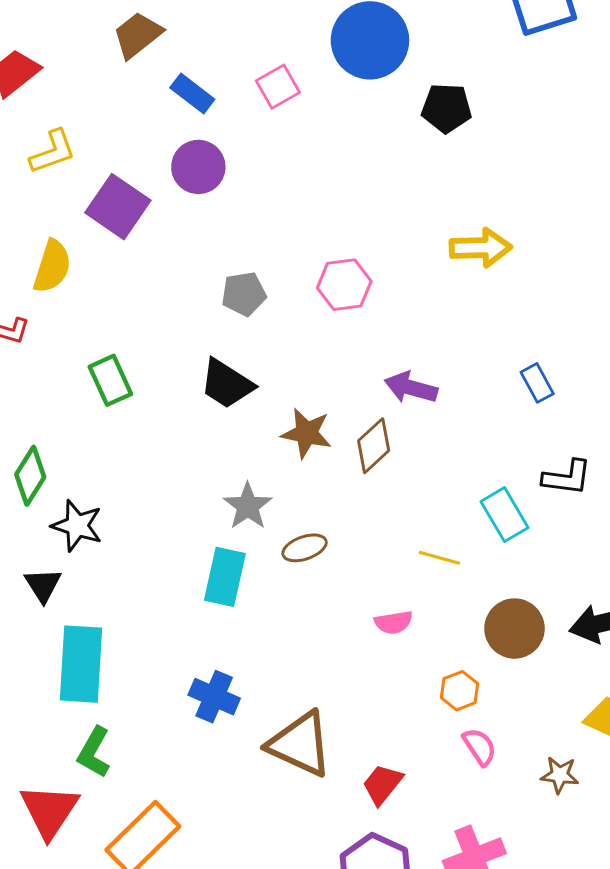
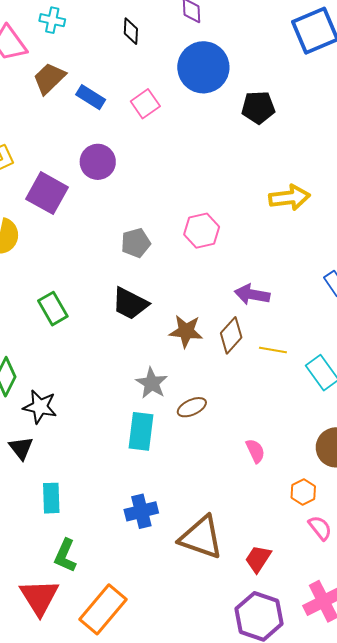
blue rectangle: (192, 93) -> (91, 97), moved
yellow line: (439, 558) -> (273, 350), moved
pink semicircle: (394, 622) -> (255, 451), turned -100
cyan rectangle: (81, 664) -> (51, 498), size x0.6
blue cross: (214, 697) -> (141, 511), turned -32

